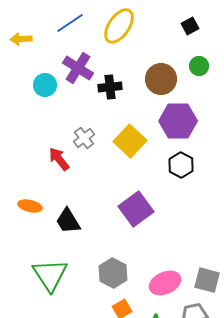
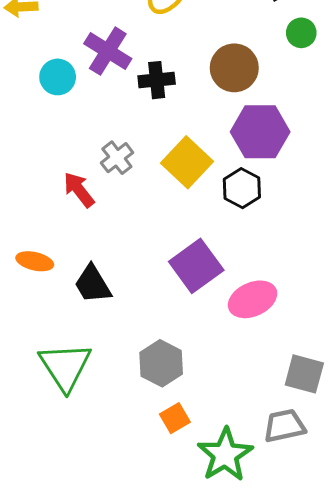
green circle: (199, 66) -> (301, 33), moved
black hexagon: (181, 165) -> (242, 188), moved
pink ellipse: (165, 283) -> (253, 299), moved

